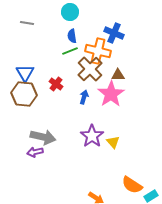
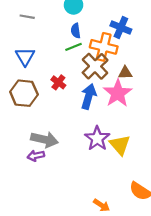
blue triangle: (25, 73) -> (25, 57), moved
blue arrow: (84, 97) -> (89, 96), size x1.6
yellow triangle: (113, 142) -> (120, 145), size x1.5

